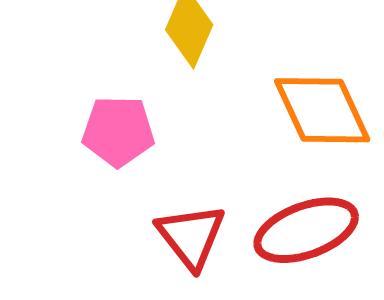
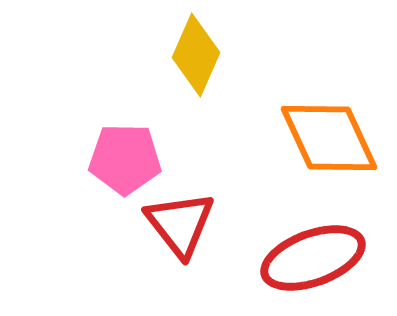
red triangle: (191, 236) -> (180, 224), moved

